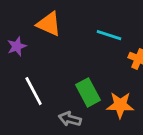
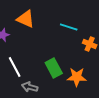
gray arrow: (70, 119) -> (30, 87), moved

